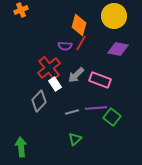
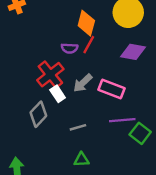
purple line: (96, 108) -> (122, 120), moved
green square: (112, 117) -> (140, 133), moved
green triangle: (75, 139) -> (82, 160), turned 40

